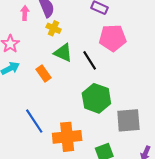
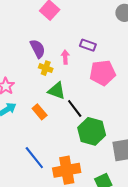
pink arrow: (25, 13) -> (65, 57), moved
black line: (90, 60) -> (75, 109), moved

